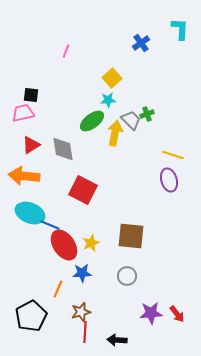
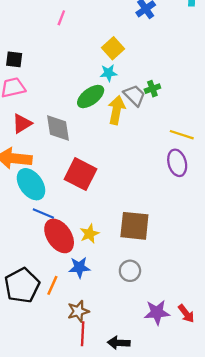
black square: (31, 95) -> (14, 59), moved
cyan ellipse: (30, 213) -> (31, 184), moved, turned 32
black pentagon: (31, 316) -> (22, 285), moved

